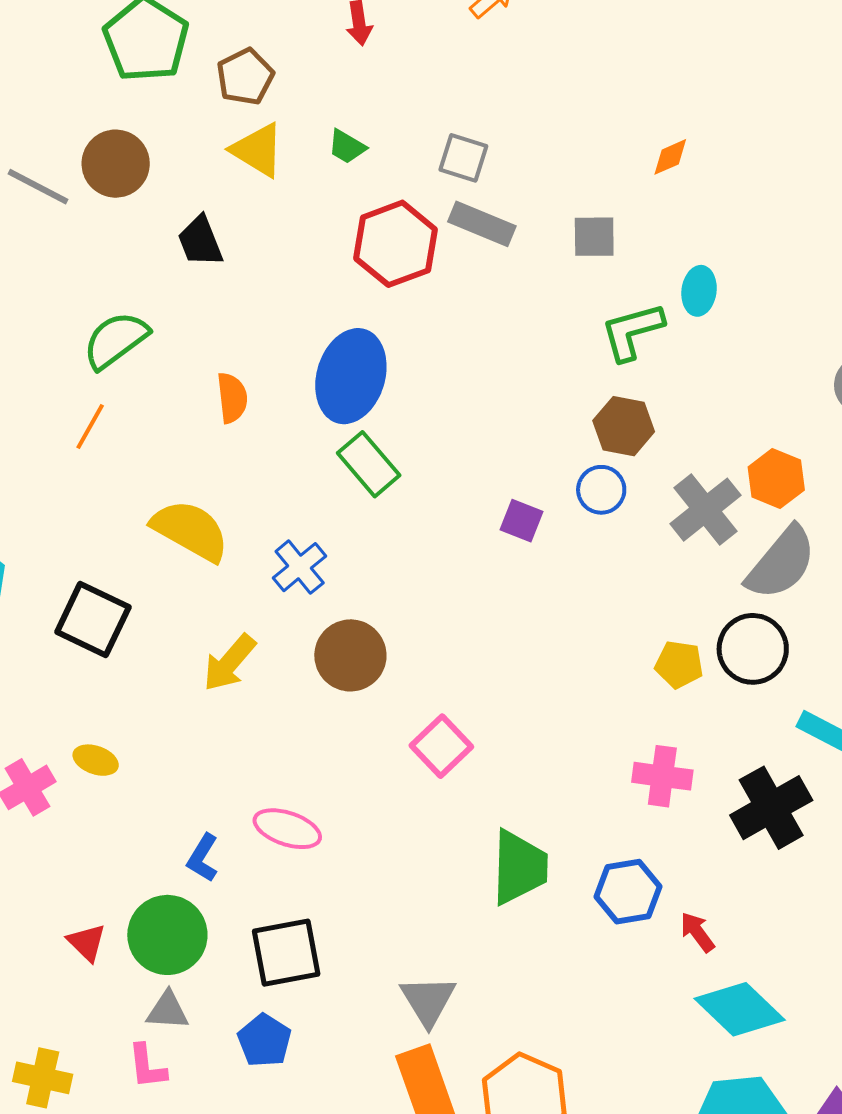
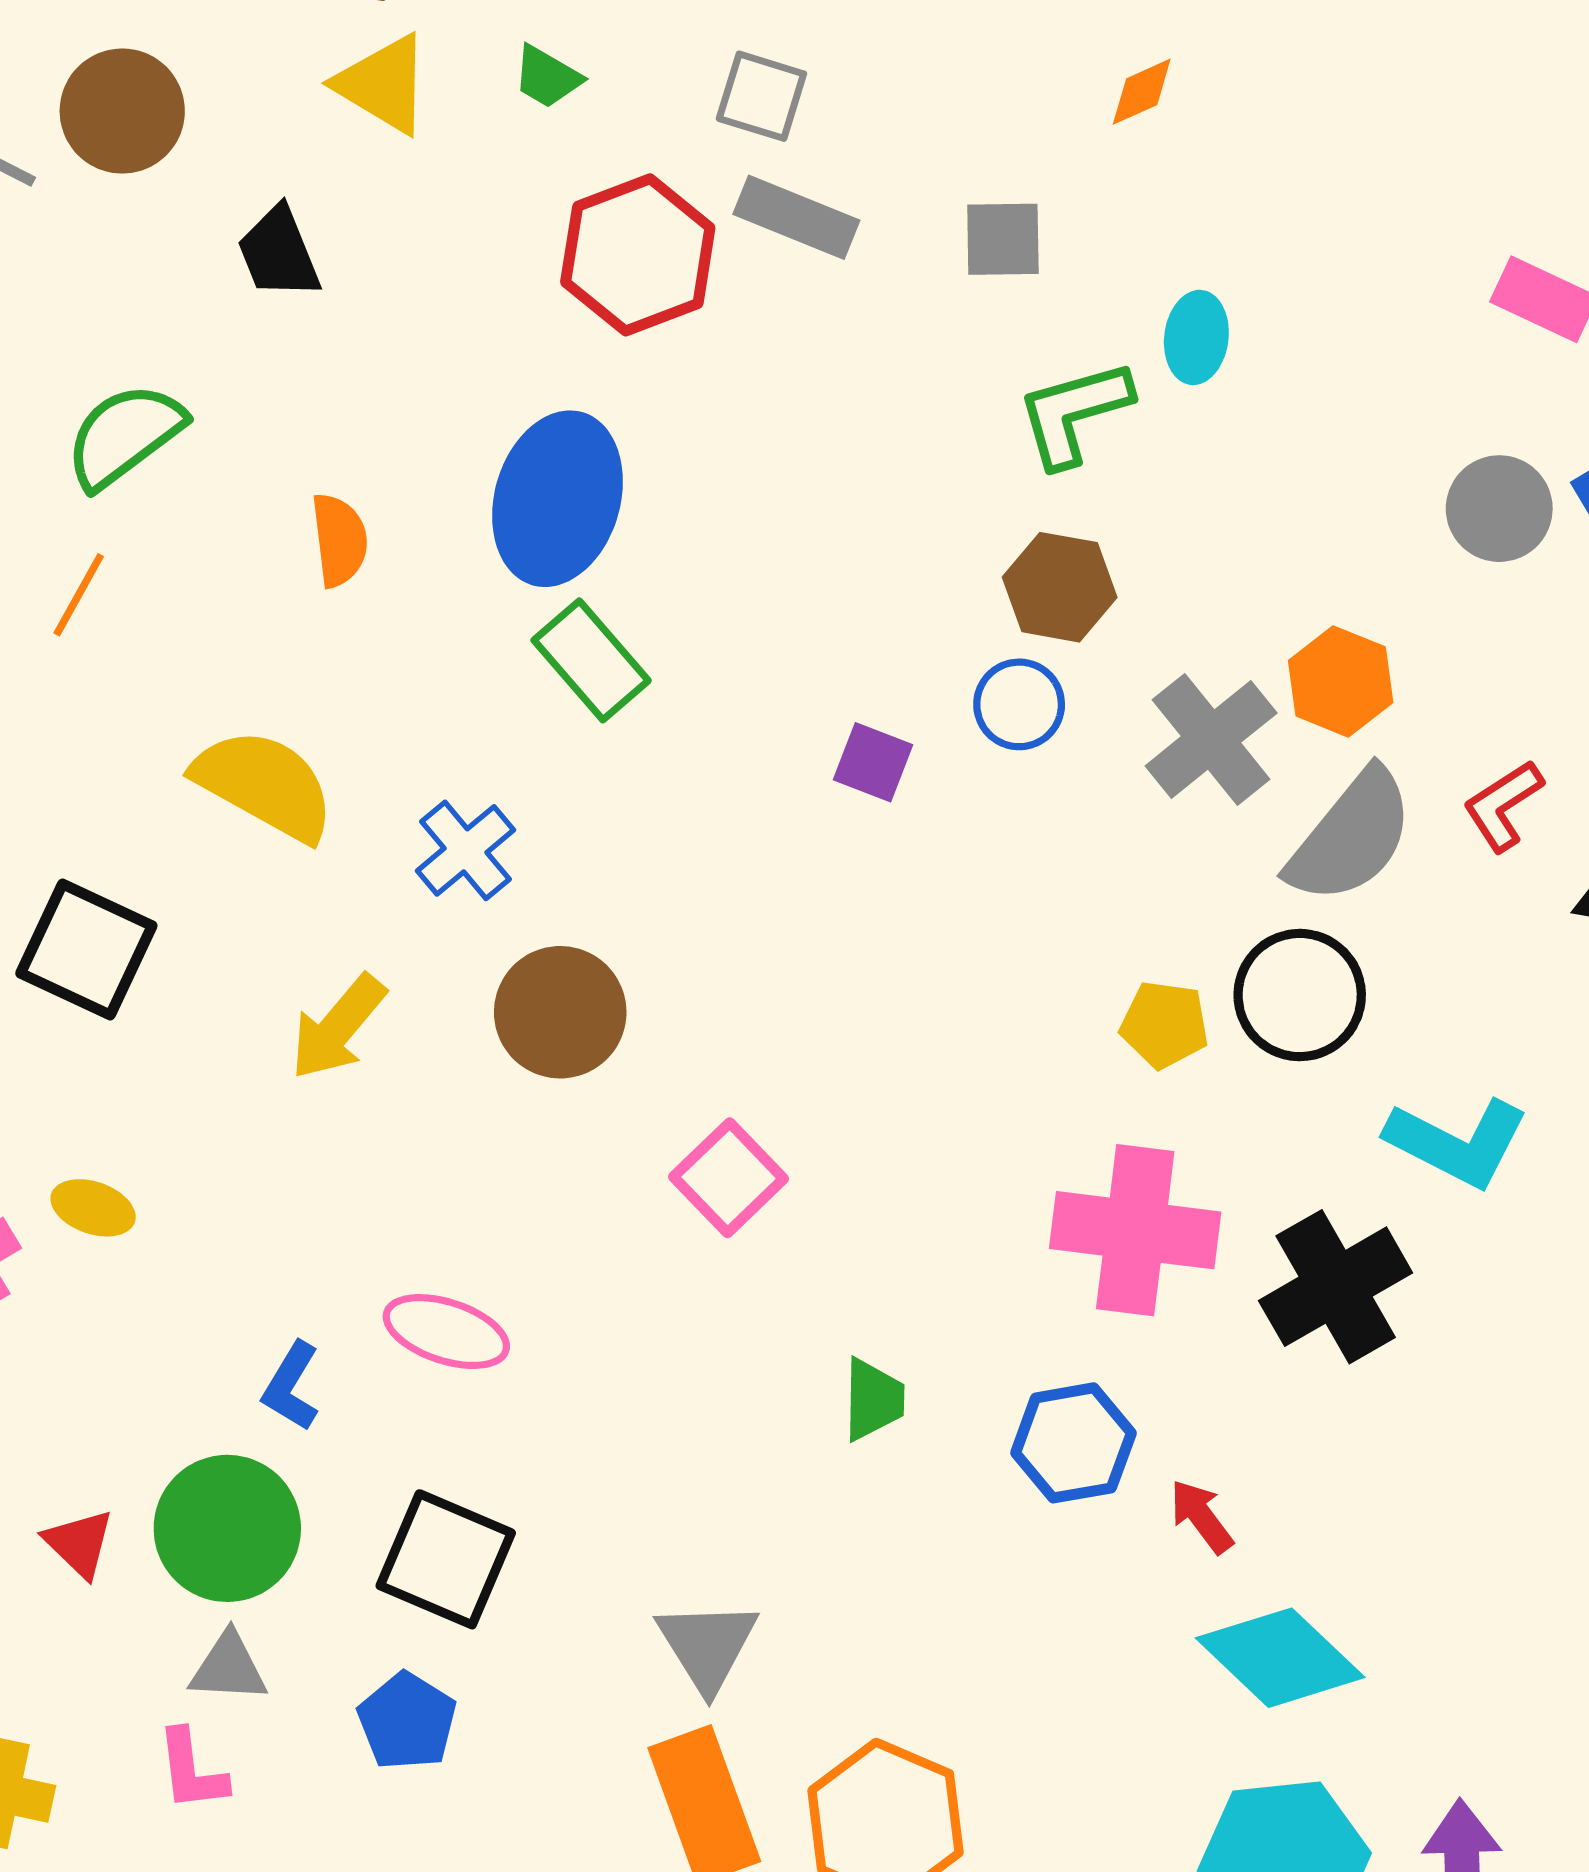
pink cross: (662, 776) -> (1135, 1230), size x1.5
green trapezoid: (519, 867) -> (873, 1400), size x0.6
black square: (286, 953) -> (446, 1559), turned 34

